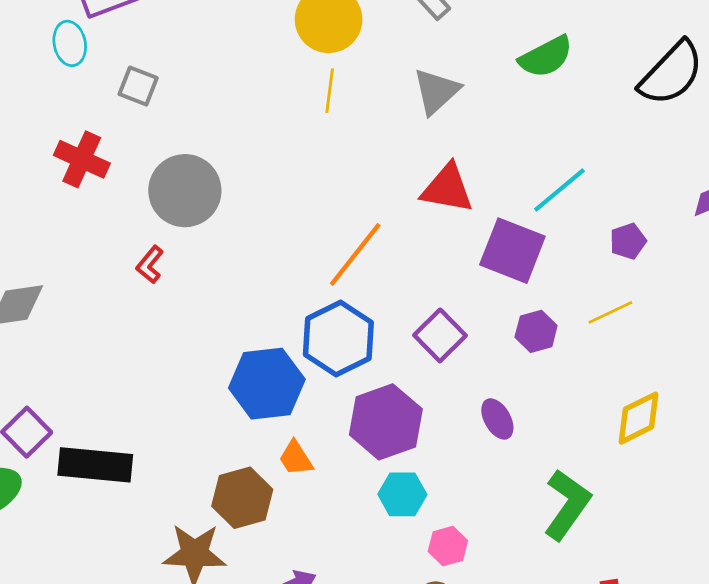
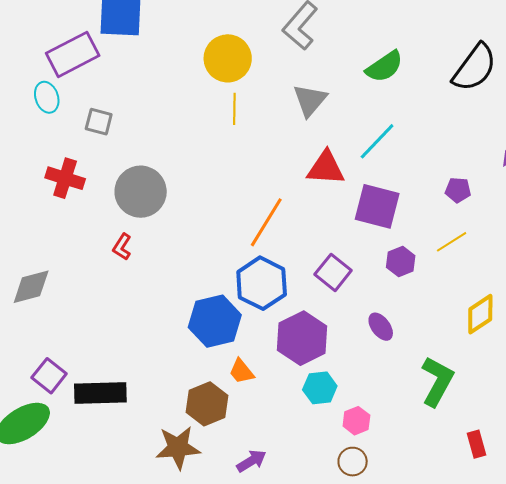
cyan line: (559, 190) -> (377, 141), moved
purple pentagon: (628, 241) -> (458, 190), turned 30

